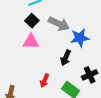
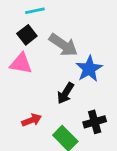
blue star: (80, 38) -> (89, 69), turned -30
red arrow: (45, 81) -> (32, 120), turned -144

